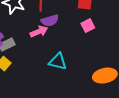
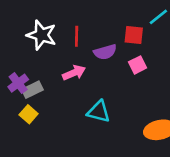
purple semicircle: (50, 21) -> (105, 52), moved

